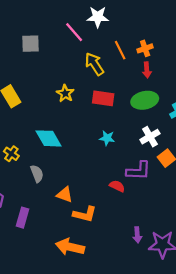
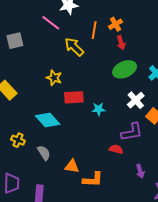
orange line: (120, 50) -> (94, 30), turned 48
red rectangle: (103, 98) -> (74, 97), moved
purple arrow: (137, 235) -> (140, 171), moved

